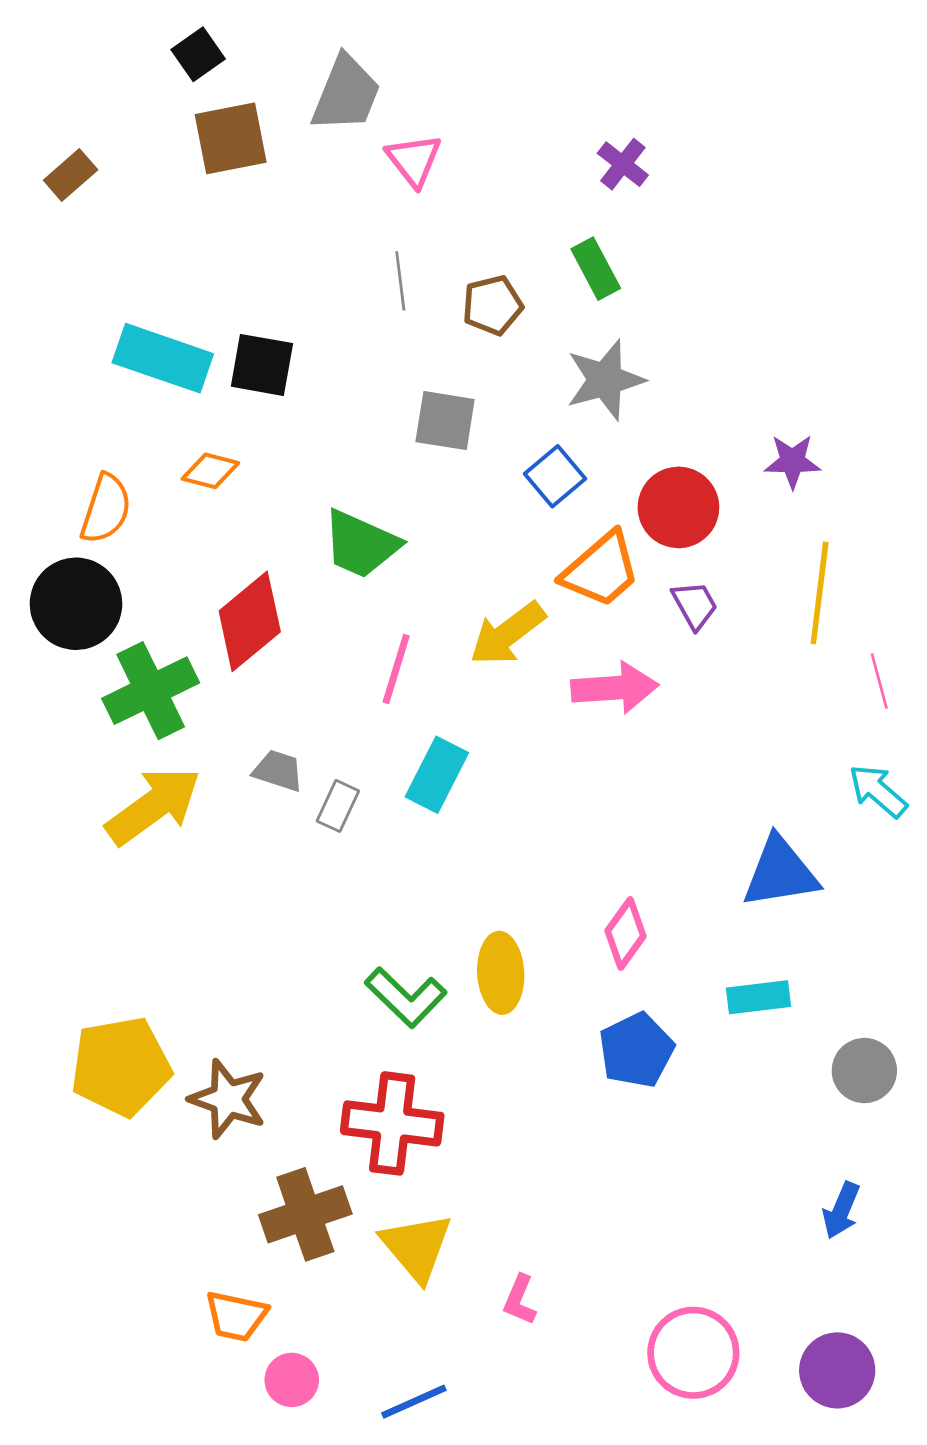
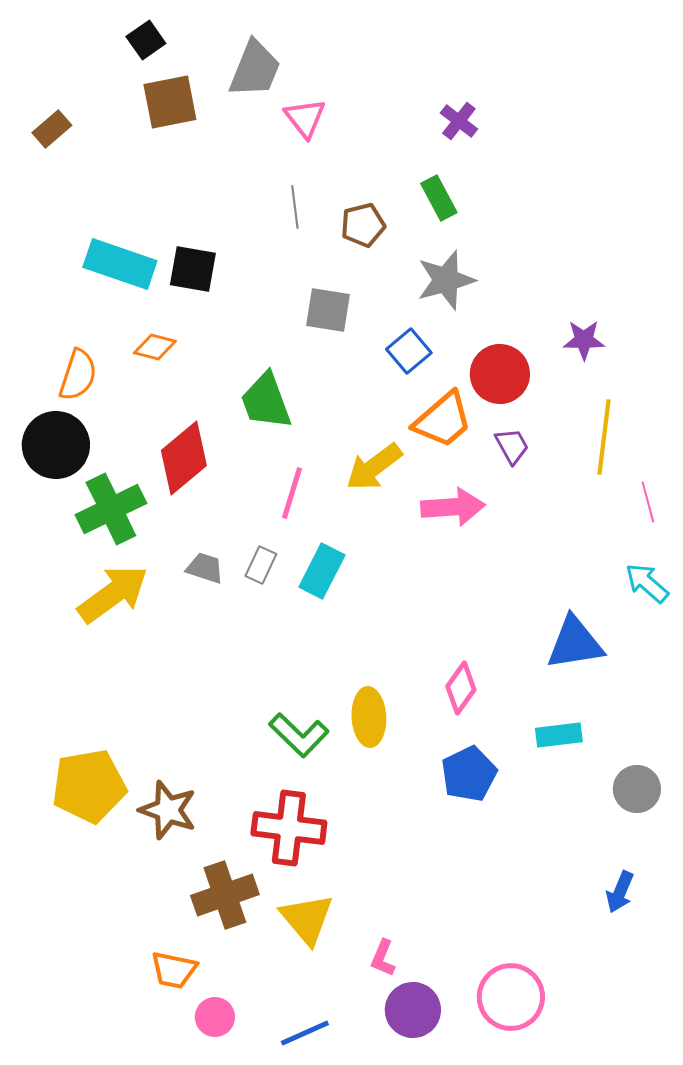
green trapezoid: (361, 544) -> (266, 401), turned 46
gray rectangle: (338, 806) -> (261, 565), moved
purple circle: (837, 1370) -> (413, 1010), moved

